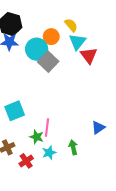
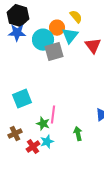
cyan triangle: (77, 42) -> (70, 36), moved
gray square: (48, 62) -> (54, 52), turned 30
cyan star: (49, 153) -> (47, 142), moved

